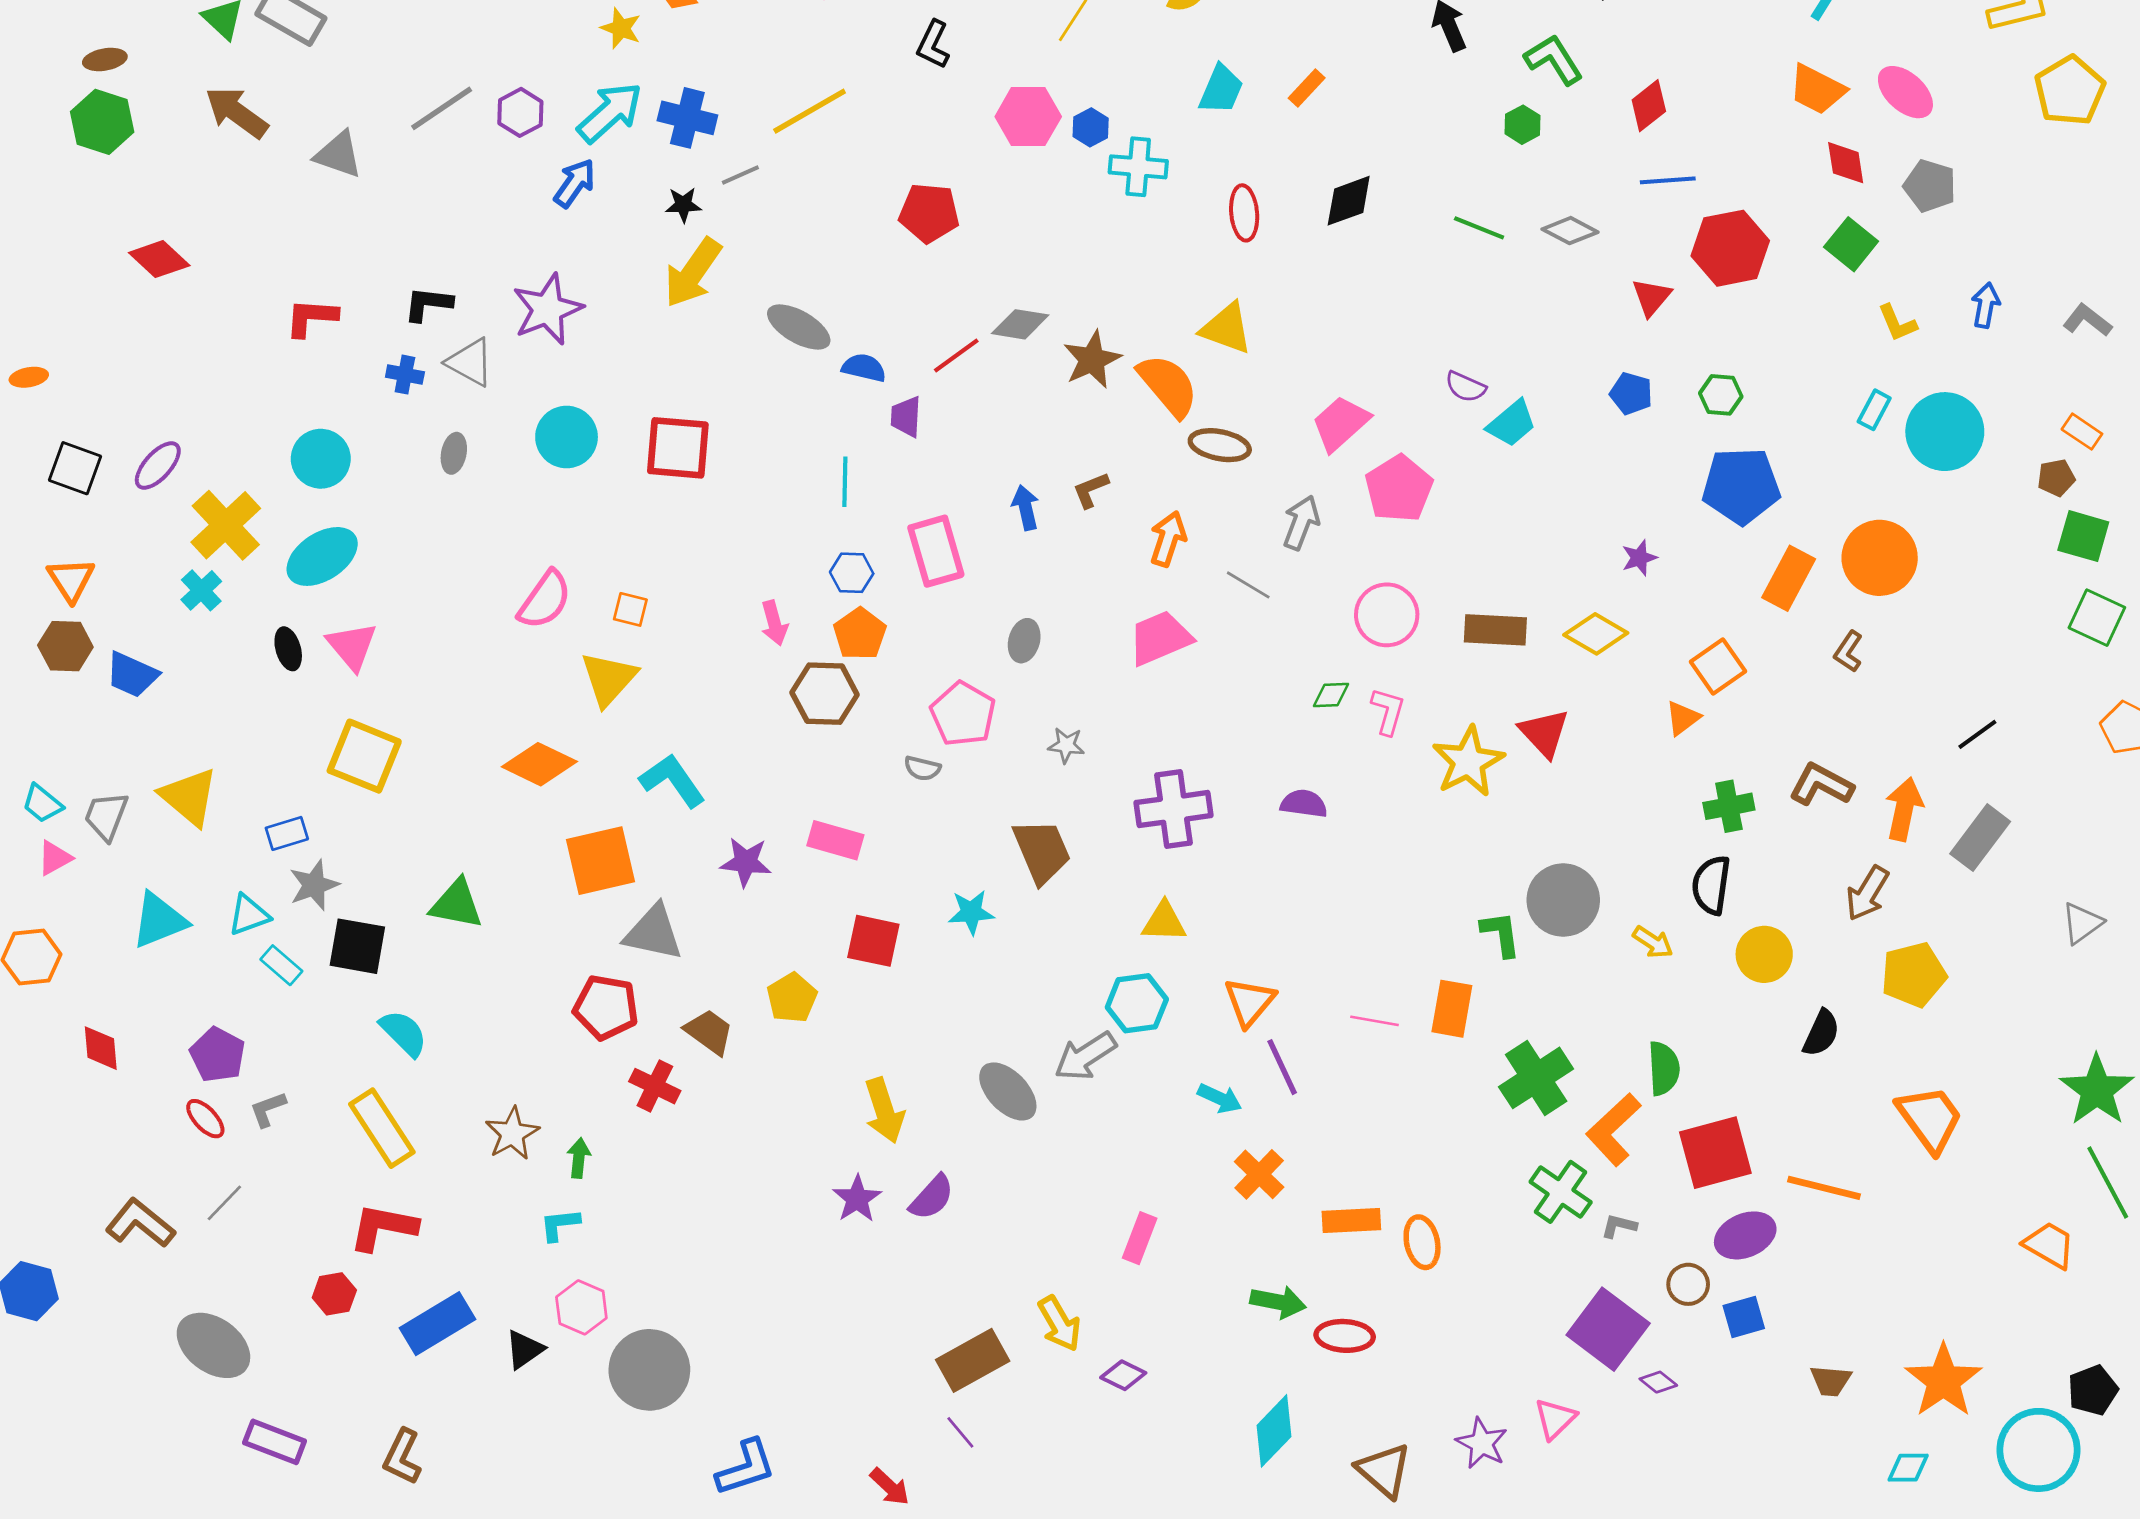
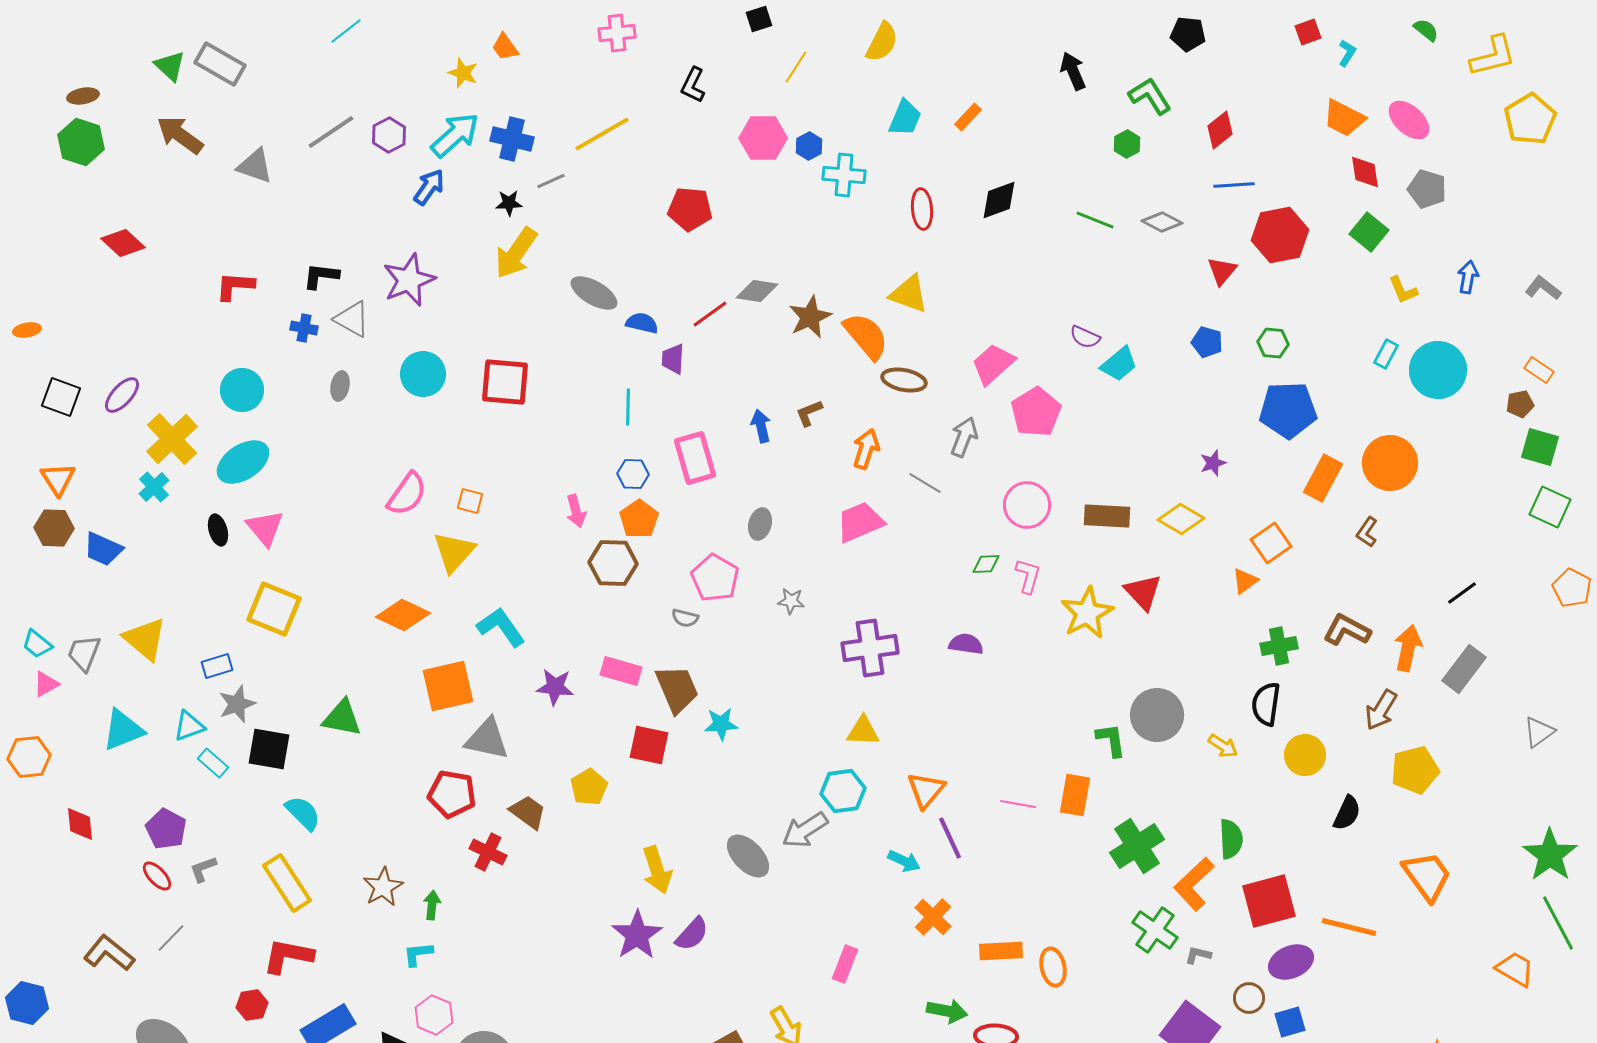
brown trapezoid: (1042, 851) -> (677, 689), moved
purple star: (857, 1199) -> (637, 935), size x1.4

